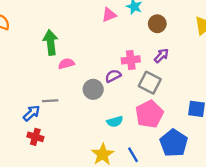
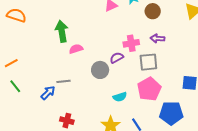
purple arrow: (161, 56) -> (157, 38), turned -128
gray square: (150, 83) -> (148, 62), turned -30
red cross: (35, 137) -> (67, 121), moved
blue pentagon: (174, 143) -> (171, 113), turned -30

